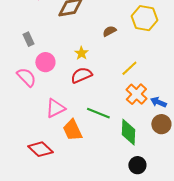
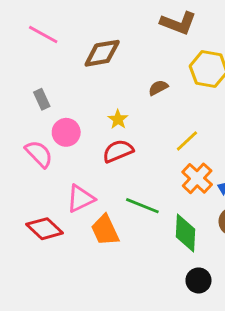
red diamond: (40, 149) -> (45, 229), moved

